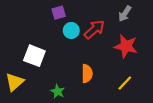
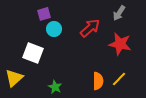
purple square: (59, 13) -> (44, 14), moved
cyan circle: (71, 30) -> (54, 29), moved
orange semicircle: (87, 74) -> (98, 81), moved

